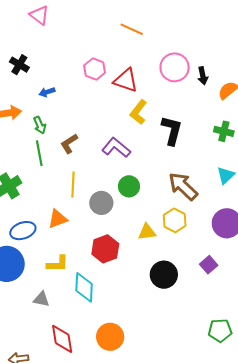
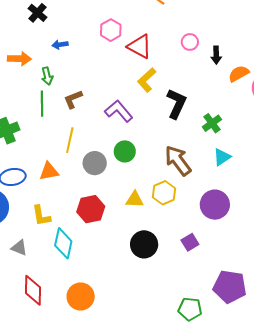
pink circle: (175, 67) -> (190, 42), size x0.6
green cross: (224, 131) -> (212, 123), moved, turned 30
yellow L-shape: (58, 264) -> (41, 216), turned 70

